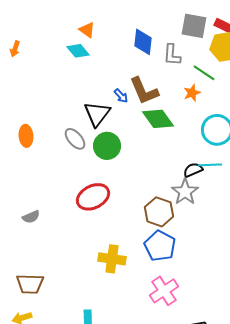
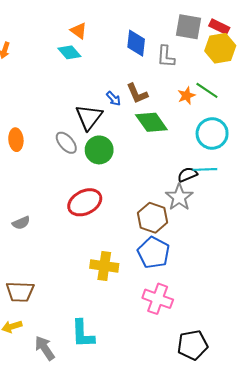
green line: (204, 73) -> (207, 90), moved
brown L-shape: (144, 91) -> (137, 93), size x0.7
pink cross: (164, 291) -> (158, 299), turned -36

